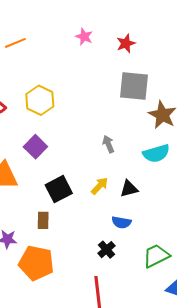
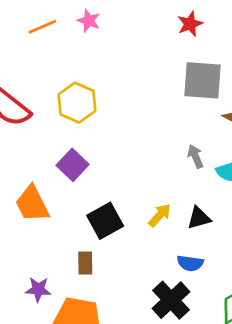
pink star: (84, 37) -> (89, 21), moved
gray arrow: (108, 144) -> (195, 156), moved
black cross: (107, 250) -> (171, 300), size x1.6

